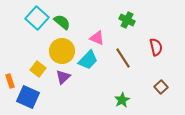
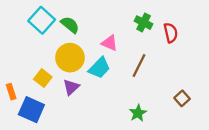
red semicircle: (156, 47) -> (171, 33), moved
brown line: (123, 58) -> (139, 66), turned 60

